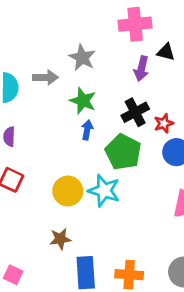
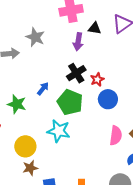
green star: (83, 101) -> (17, 104), moved
blue arrow: (87, 130) -> (43, 89), turned 32
yellow circle: (68, 191) -> (25, 146), moved

